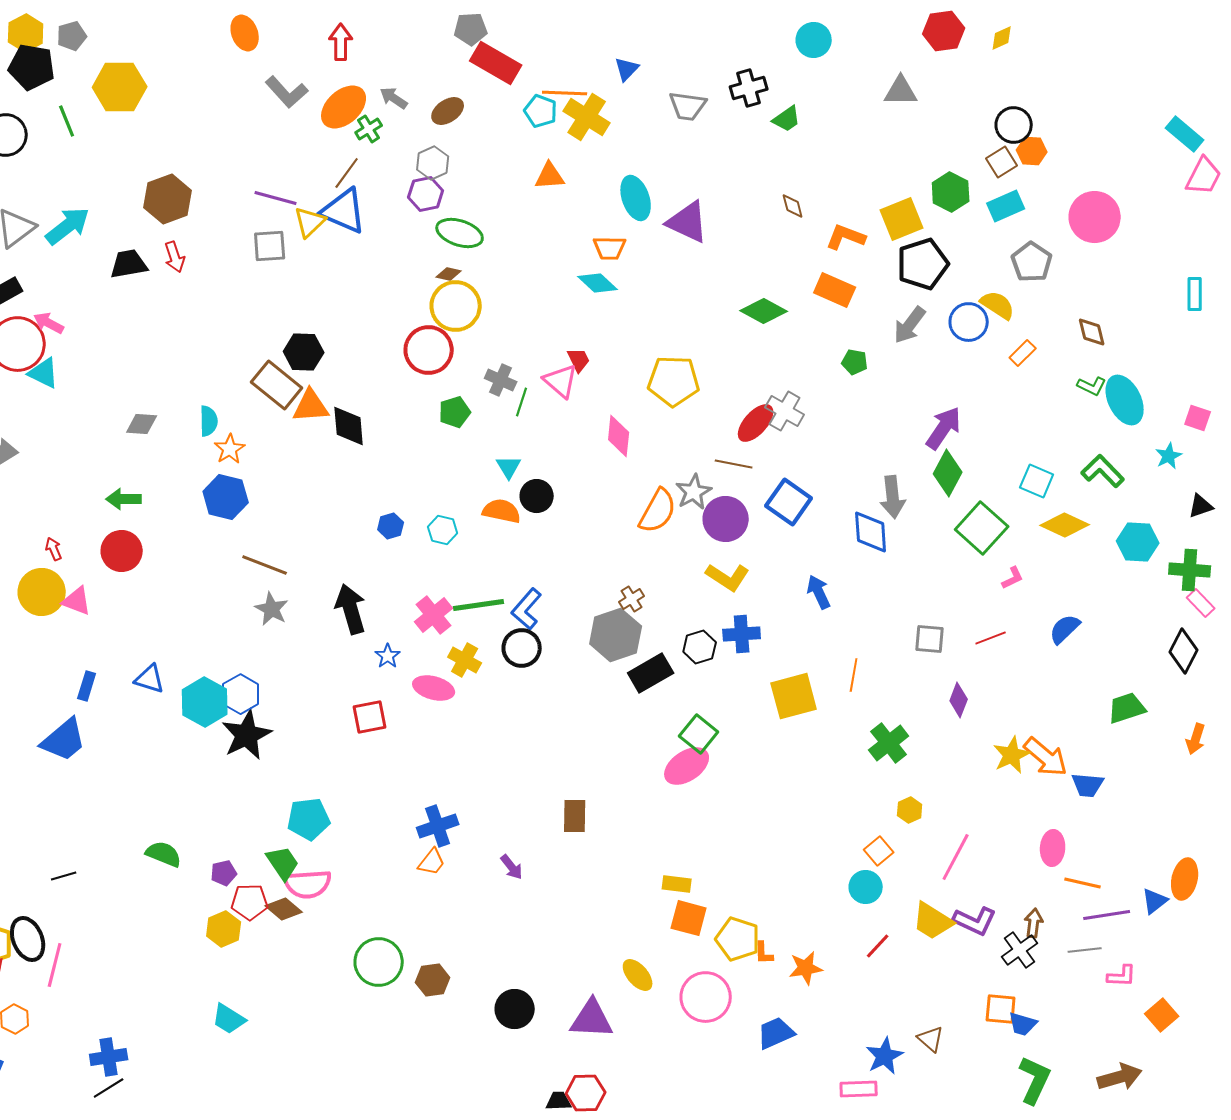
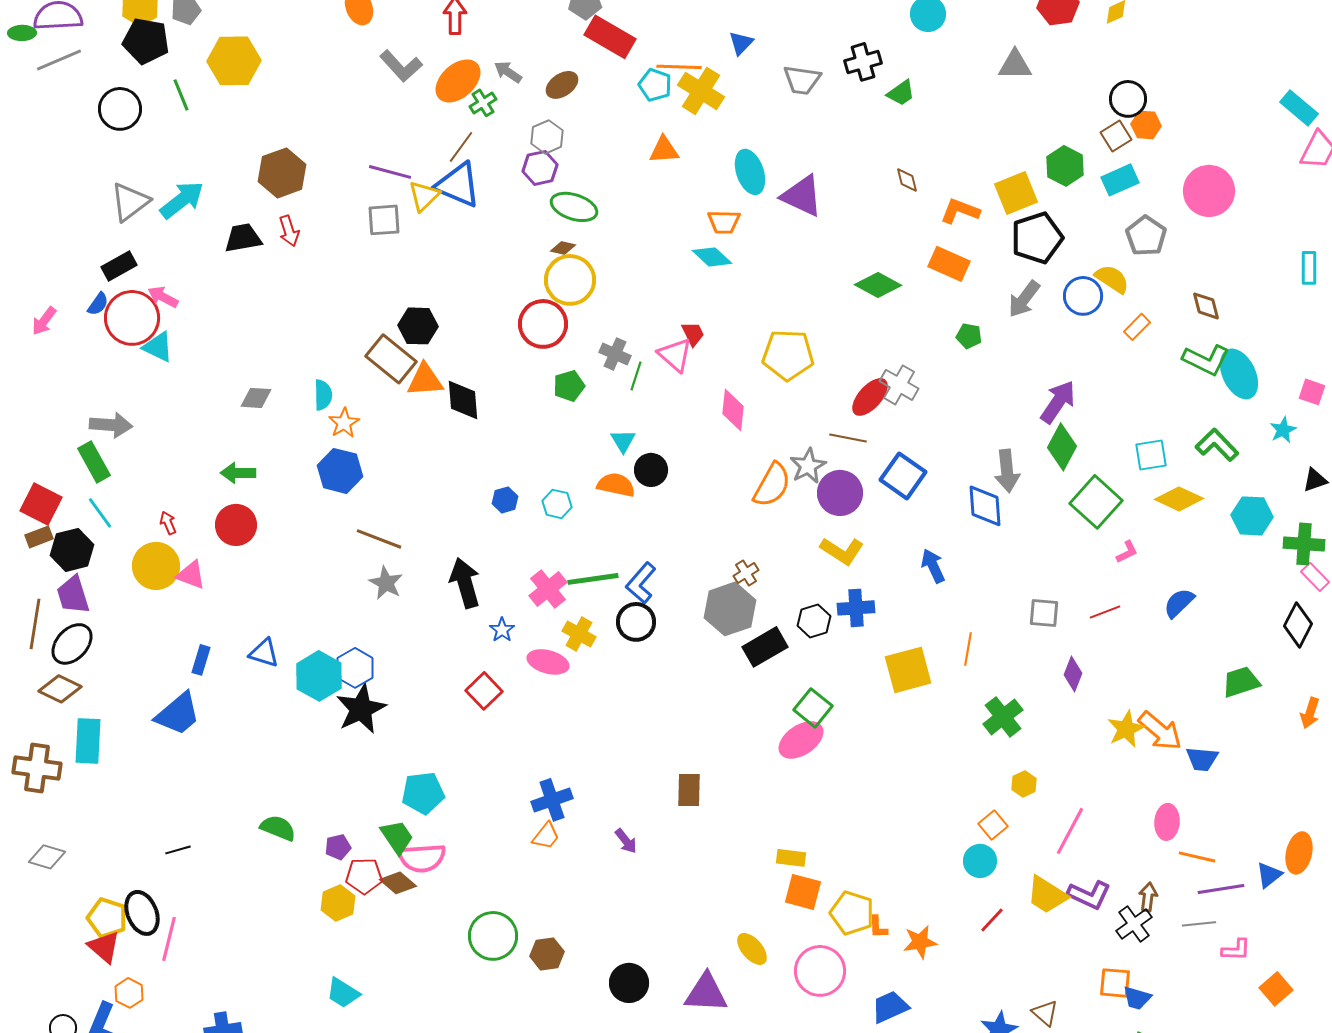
green L-shape: (1092, 386) -> (1206, 360), size x1.6
cyan square: (1037, 481) -> (1151, 455), turned -32
red square: (370, 717) -> (484, 691), turned -33

